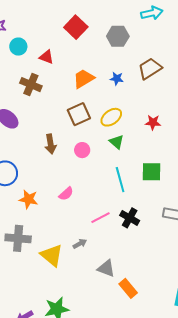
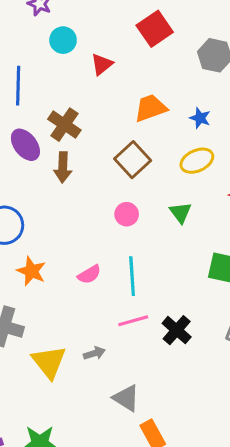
red triangle: (46, 57) -> (102, 64), turned 49
brown cross: (31, 85) -> (64, 125), moved
brown square: (79, 114) -> (133, 160), turned -30
yellow ellipse: (111, 117) -> (197, 161), moved
brown arrow: (50, 144) -> (63, 167), moved
cyan line: (120, 180) -> (132, 276), moved

